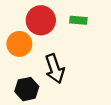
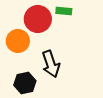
green rectangle: (78, 20) -> (64, 11), moved

